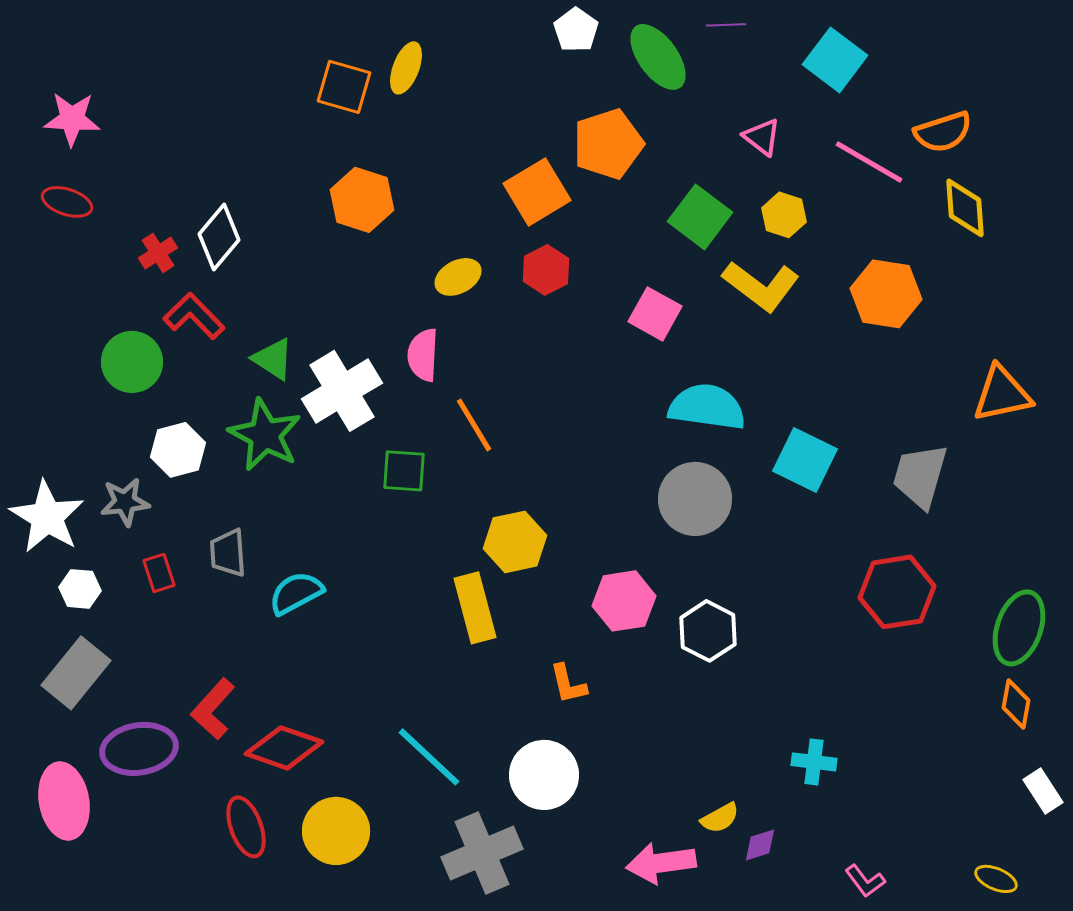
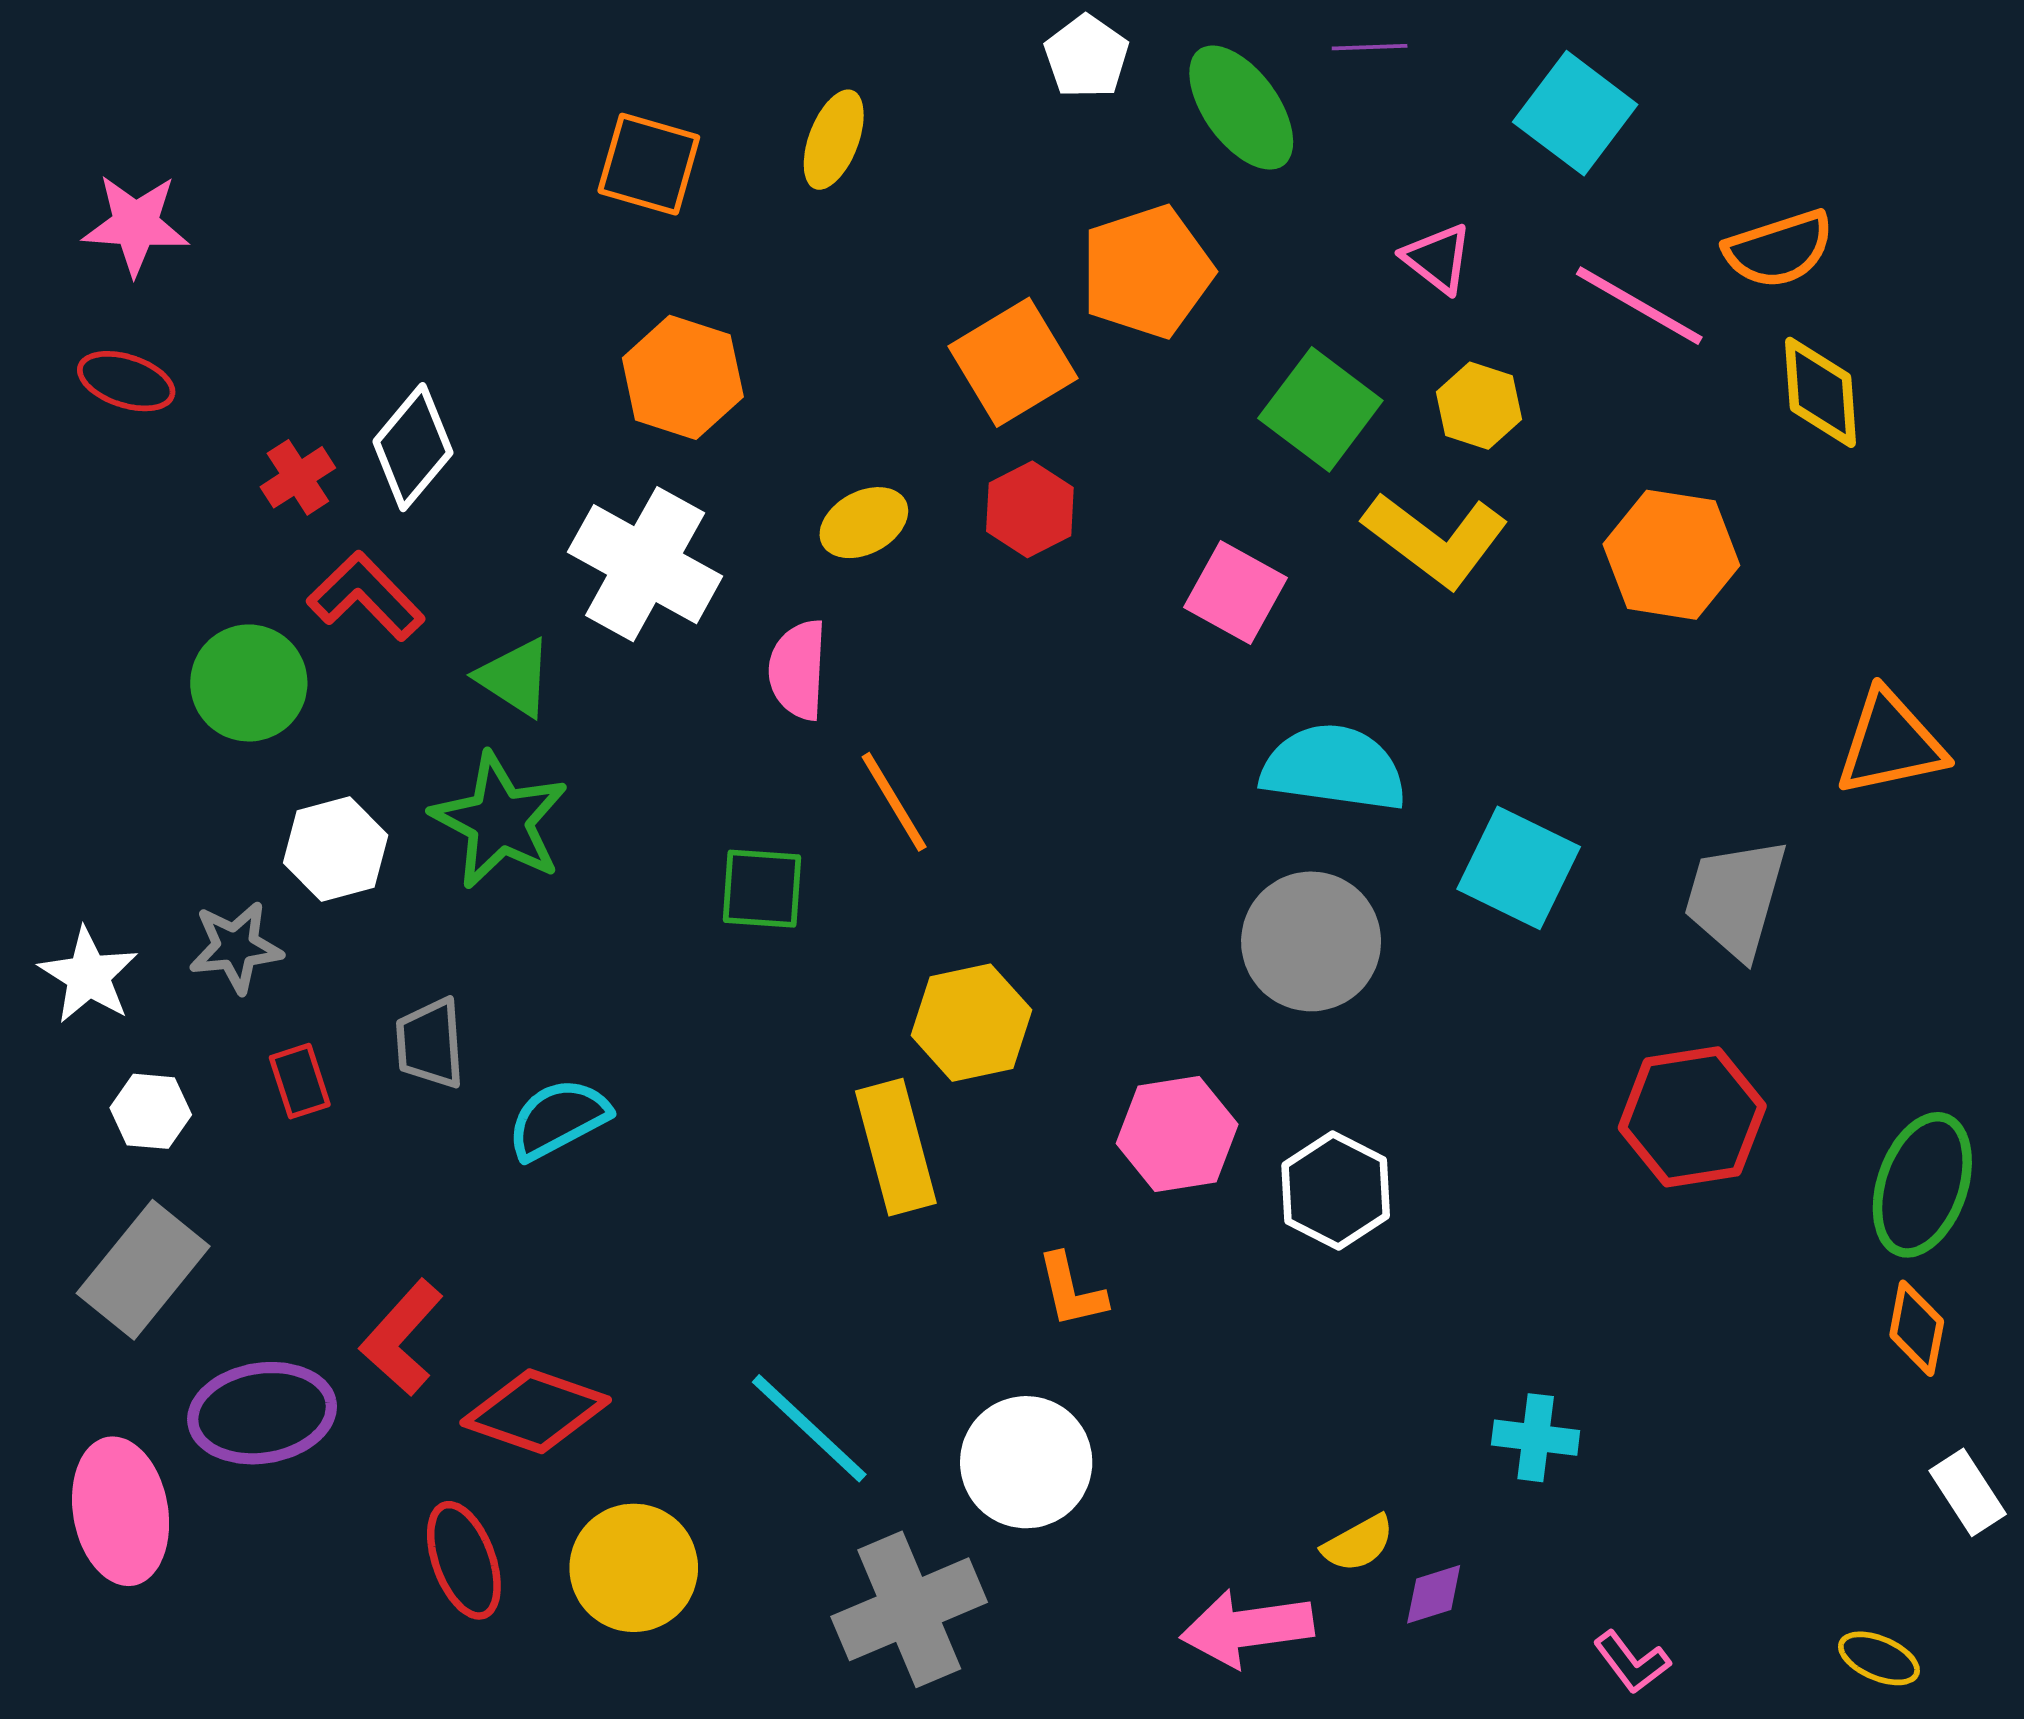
yellow ellipse: (406, 68) -> (834, 140), moved
white cross: (342, 391) -> (645, 564), moved, turned -30
white star: (47, 517) -> (88, 975), size x0.7

